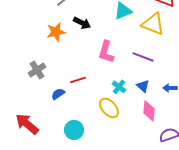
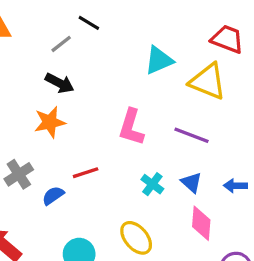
black arrow: (82, 23) -> (60, 83), moved
orange star: (56, 32) -> (50, 122), moved
gray cross: (37, 70) -> (19, 174), moved
yellow ellipse: (109, 108) -> (136, 238), moved

